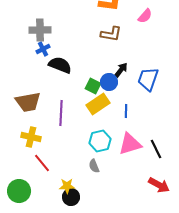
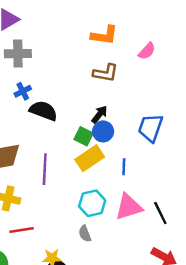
gray cross: (40, 30) -> (18, 54), moved
black arrow: (121, 70) -> (99, 114), moved
red line: (42, 163) -> (22, 230), turned -60

